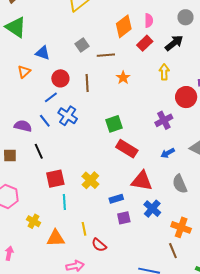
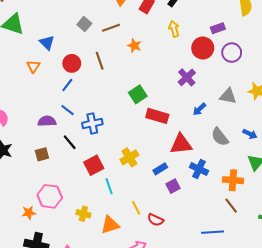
blue triangle: (43, 53) -> (47, 43), turned 42
blue cross: (68, 116) -> (92, 124), moved, turned -30
yellow cross: (90, 180) -> (129, 157), turned 30

